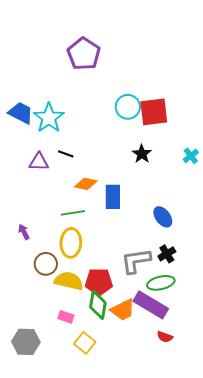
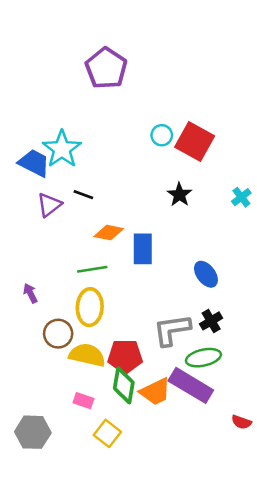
cyan circle: (128, 107) -> (162, 135), size x0.7
red square: (154, 112) -> (195, 142), turned 36
blue trapezoid: (21, 113) -> (34, 163), moved
purple triangle: (39, 162) -> (49, 205), turned -40
red semicircle: (165, 337) -> (241, 422), moved

